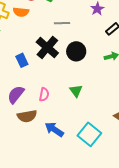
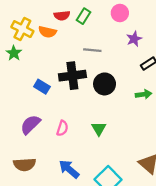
black cross: (47, 47) -> (72, 76), turned 35
blue rectangle: (22, 60) -> (42, 87), turned -40
brown semicircle: (27, 116) -> (25, 164), moved

